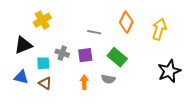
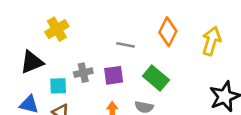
gray cross: (62, 53) -> (83, 73), turned -32

